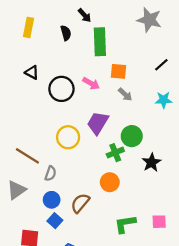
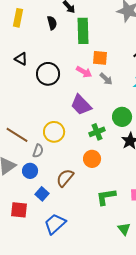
pink arrow: (91, 83) -> (84, 72), moved
purple trapezoid: (98, 123) -> (81, 105), turned -75
green circle: (132, 136) -> (122, 117), moved
yellow circle: (68, 137) -> (54, 132), moved
blue circle: (52, 200) -> (30, 171), moved

